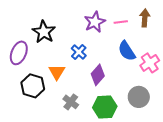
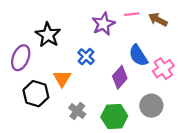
brown arrow: (145, 18) -> (158, 20), turned -66
pink line: (121, 22) -> (132, 14), moved
purple diamond: (98, 75) -> (120, 77), moved

